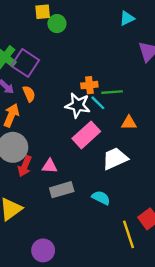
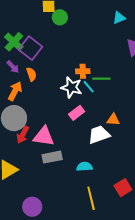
orange triangle: (129, 123) -> (113, 120), moved
pink rectangle: (86, 135) -> (77, 113), size x0.7
pink triangle: (50, 166) -> (44, 136), size x1.6
cyan semicircle: (101, 198) -> (84, 167), turned -35
yellow line: (128, 234) -> (91, 198), moved

